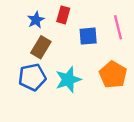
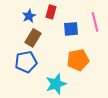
orange pentagon: (113, 75) -> (78, 60), moved, turned 30
cyan star: (68, 80) -> (56, 84), moved

